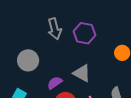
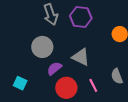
gray circle: (28, 60) -> (42, 47), moved

